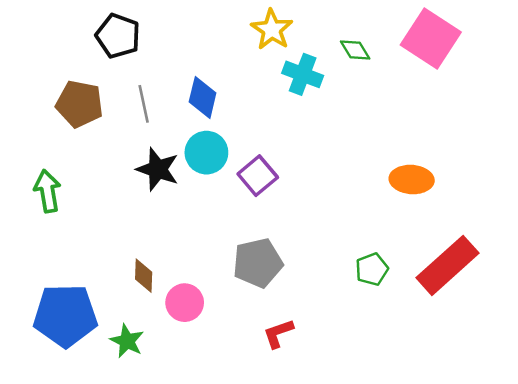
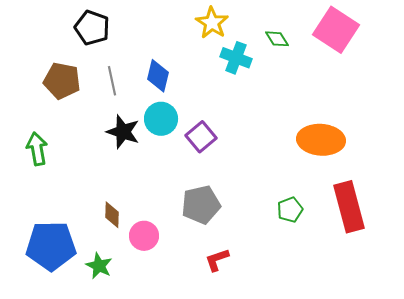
orange ellipse: (412, 180) -> (321, 140), size x1.4
red rectangle: (447, 265) -> (349, 207), turned -63

